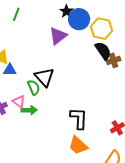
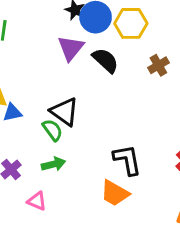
black semicircle: (103, 51) -> (105, 60), moved
pink triangle: (19, 102) -> (37, 201), moved
orange trapezoid: (78, 145) -> (115, 193), moved

